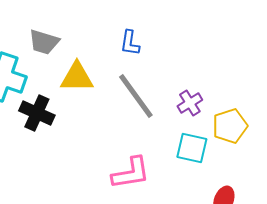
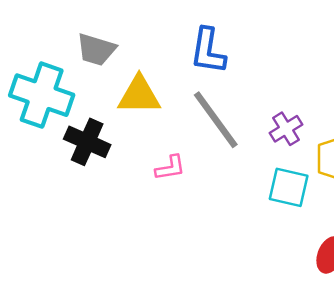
blue L-shape: (130, 43) -> (208, 51), size x1.4
pink L-shape: (131, 173) -> (170, 168), moved, size x0.6

